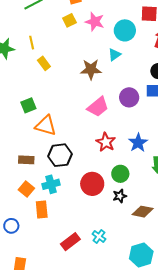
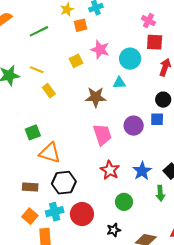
yellow square: (69, 20) -> (76, 61), moved
yellow line: (32, 43) -> (37, 70), turned -56
cyan triangle: (114, 55) -> (119, 83), turned 32
pink trapezoid: (98, 107) -> (102, 135), turned -70
red circle: (92, 184) -> (82, 214), moved
black star: (120, 196) -> (114, 230), moved

